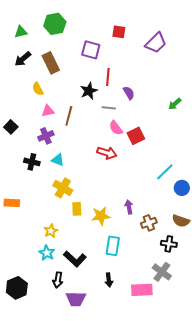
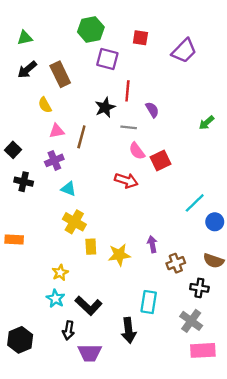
green hexagon: (55, 24) -> (91, 29), moved
black cross: (32, 162) -> (24, 182), moved
cyan rectangle: (113, 246) -> (149, 302), moved
black arrow: (109, 280) -> (129, 330), size x1.5
pink rectangle: (142, 290) -> (203, 350), moved

